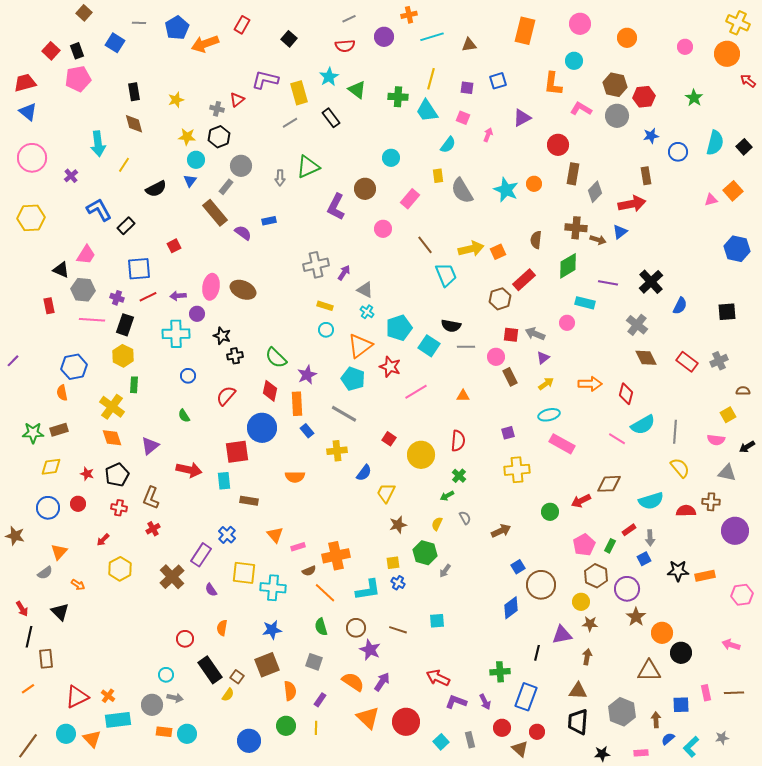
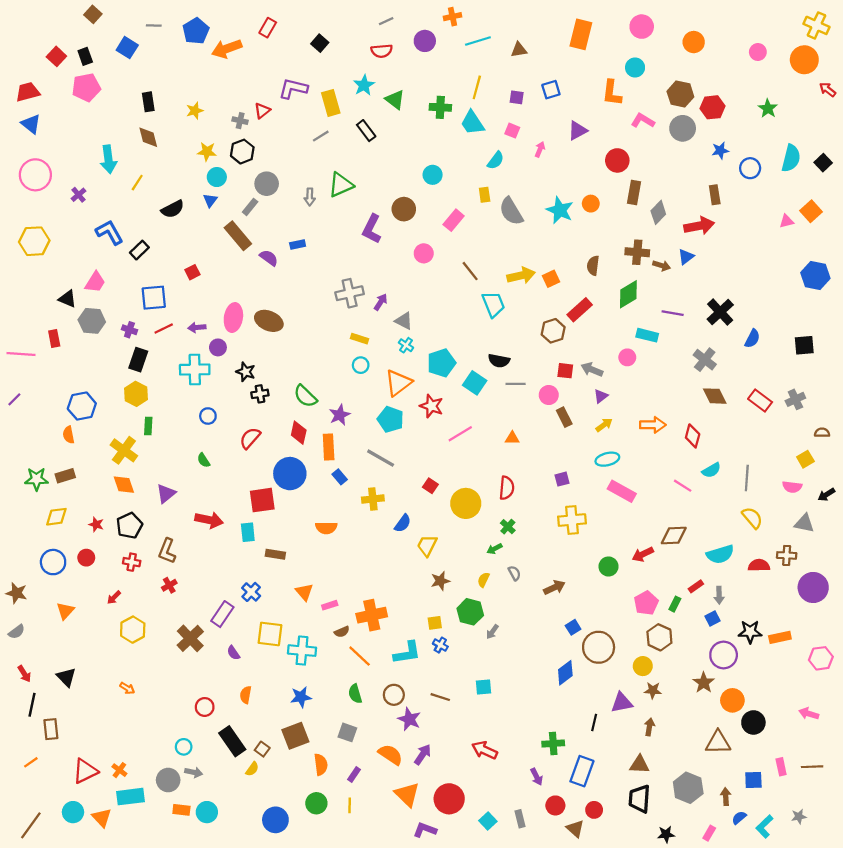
pink line: (92, 320) -> (21, 354), moved
cyan semicircle: (643, 425) -> (711, 470), size x0.7
gray semicircle: (45, 573) -> (17, 632), moved
orange arrow: (78, 585) -> (127, 688), moved
purple circle: (627, 589) -> (724, 655), moved
purple L-shape: (456, 702) -> (425, 830), moved
pink rectangle: (641, 753) -> (709, 833), turned -56

